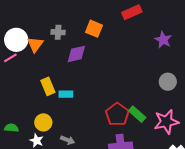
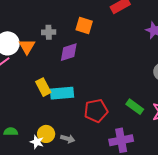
cyan rectangle: (66, 94) -> (62, 93), size x1.6
red pentagon: (117, 114) -> (96, 111), moved, turned 30
yellow circle: (43, 122) -> (46, 134), moved

